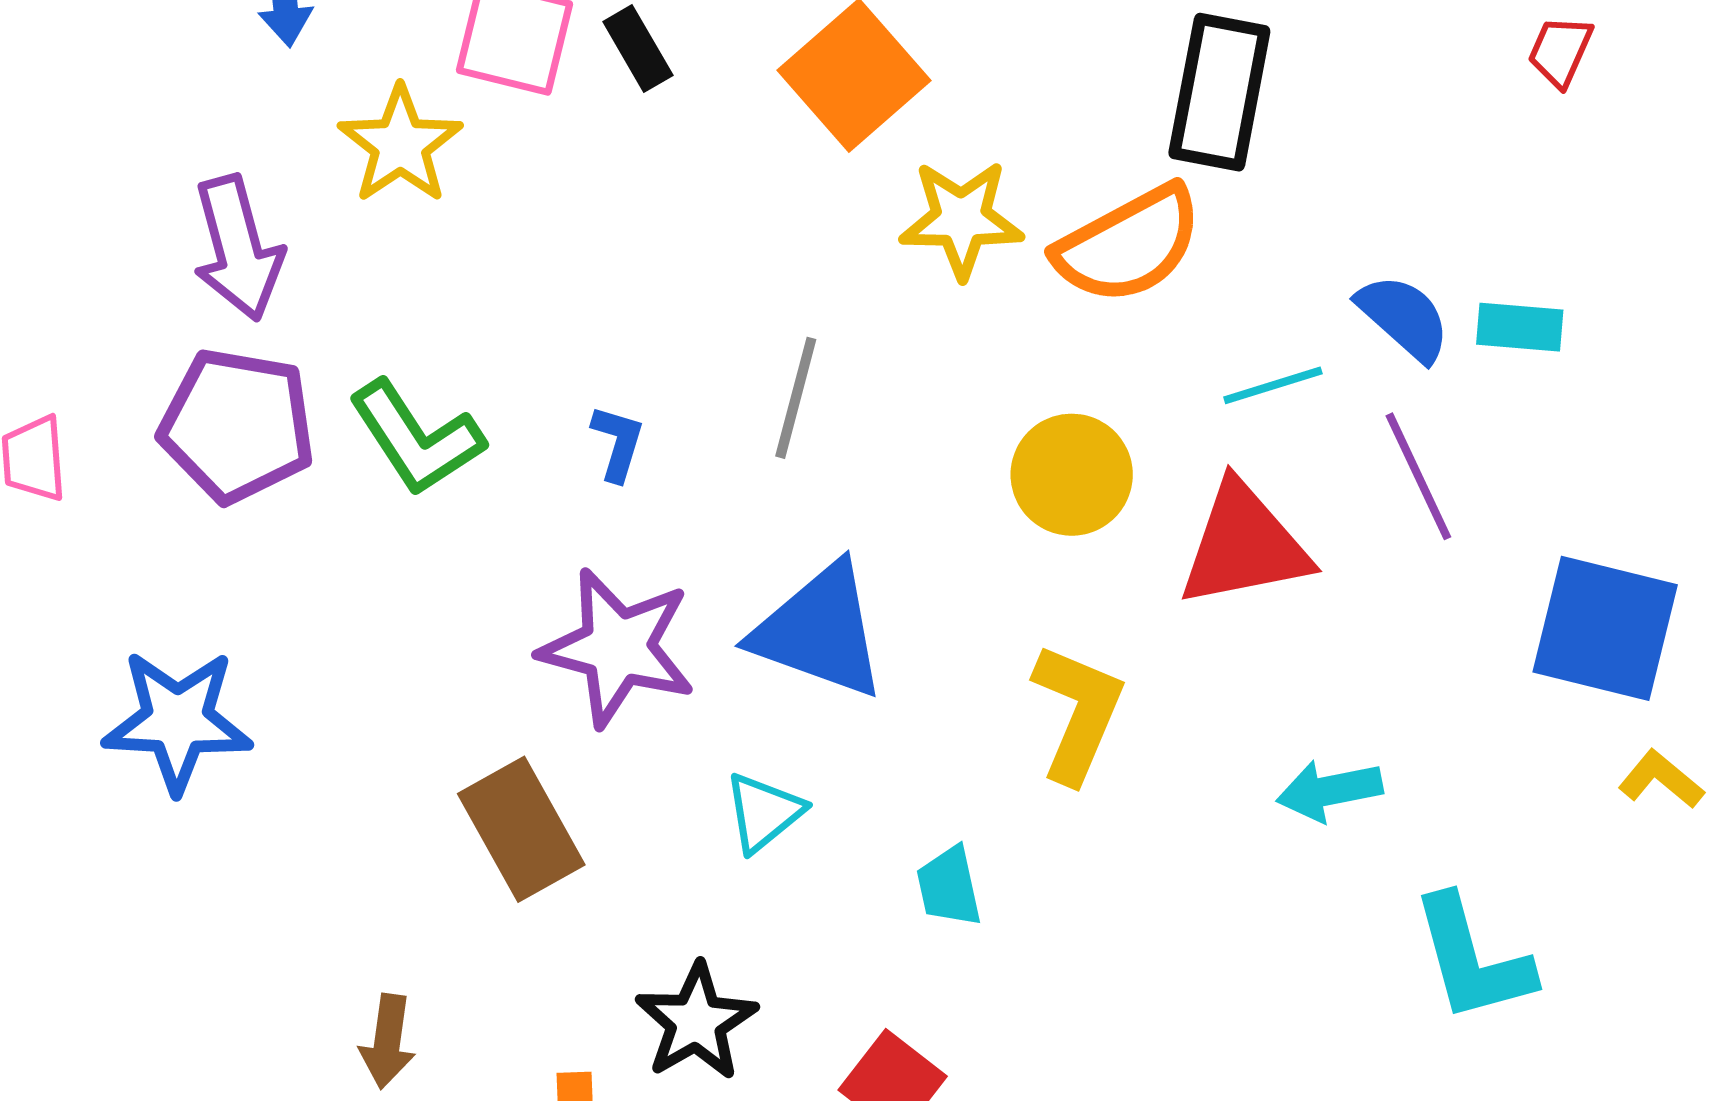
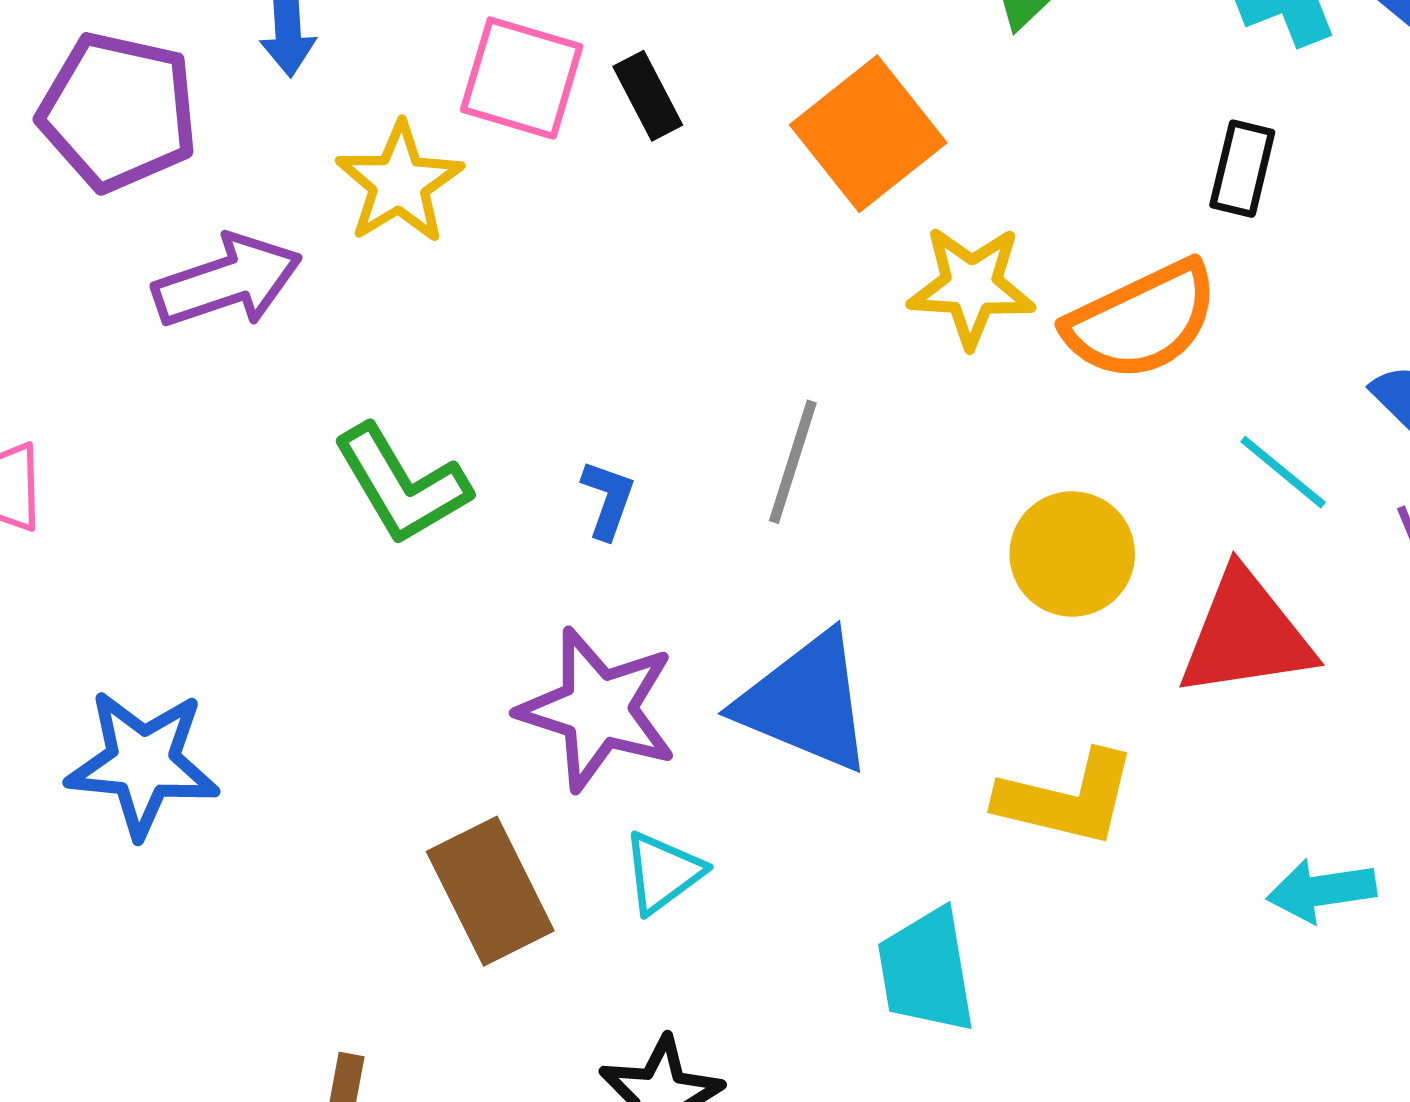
black rectangle: (1219, 92) -> (1242, 169), size x0.6
purple arrow: (238, 248) -> (227, 281), turned -96
cyan line: (1273, 385) -> (1283, 472), turned 54
purple pentagon: (237, 426) -> (118, 112), moved
yellow L-shape: (1078, 713) -> (1067, 799), turned 78
cyan triangle: (764, 812) -> (663, 873), moved
cyan trapezoid: (949, 887) -> (926, 971), size x1.5

